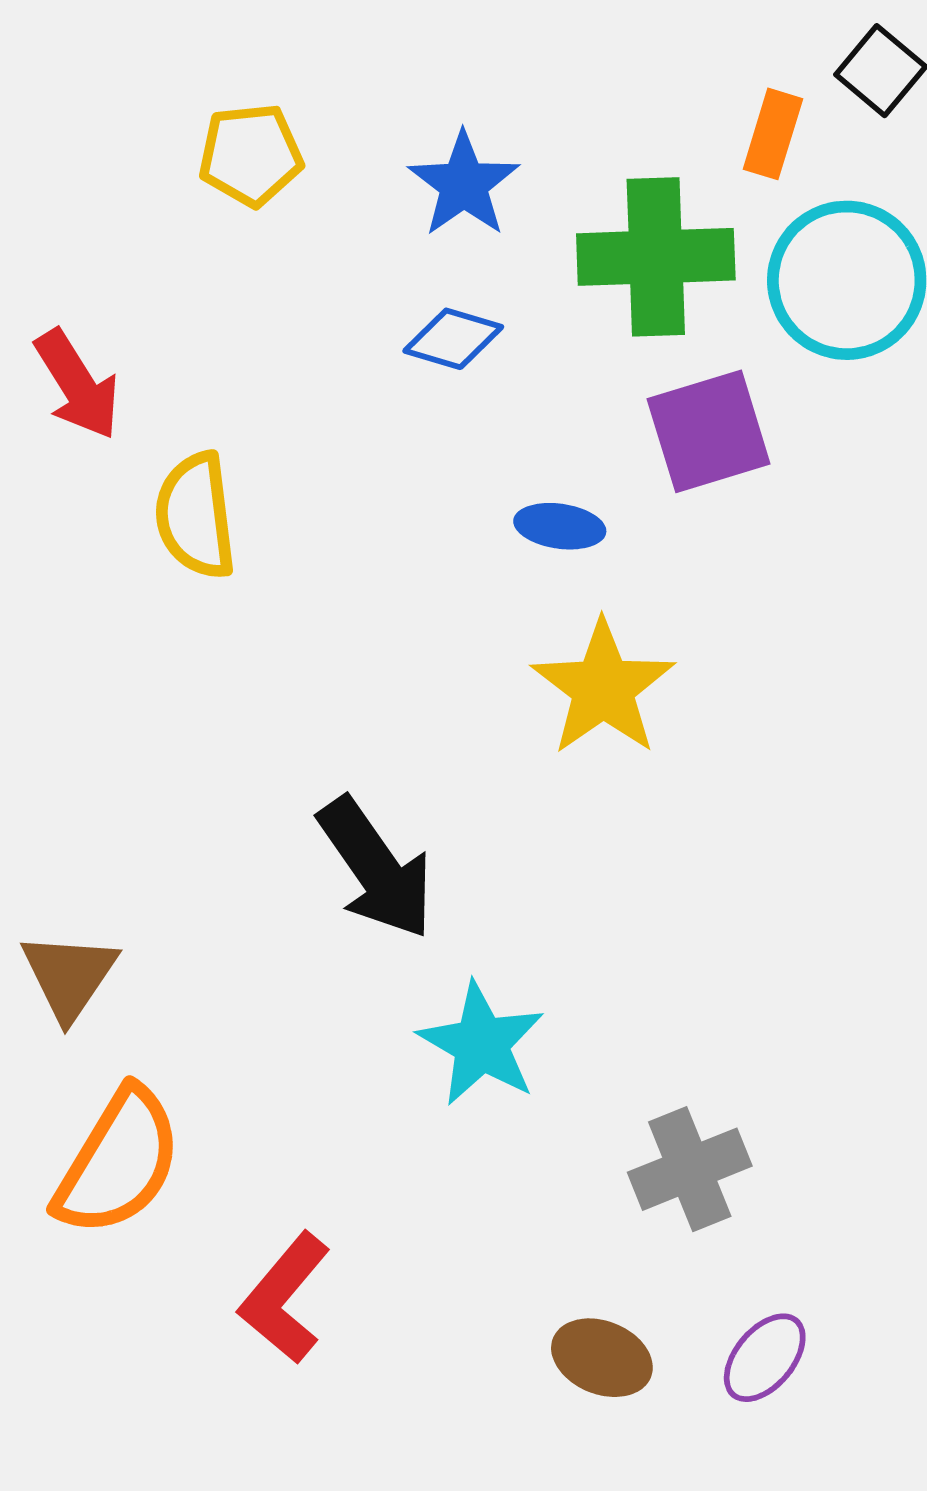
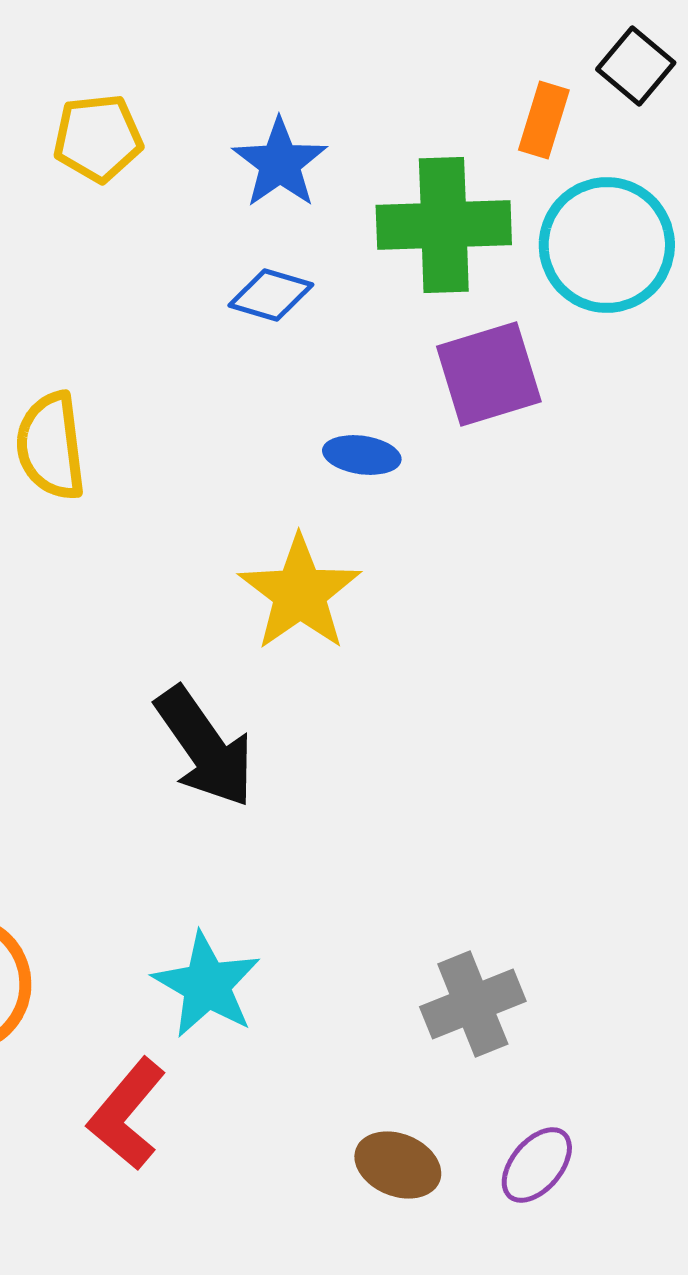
yellow star: (603, 688) -> (300, 593), moved
cyan star: (481, 1044) -> (207, 985), moved

